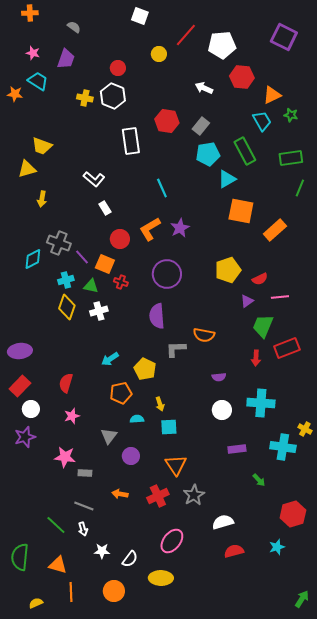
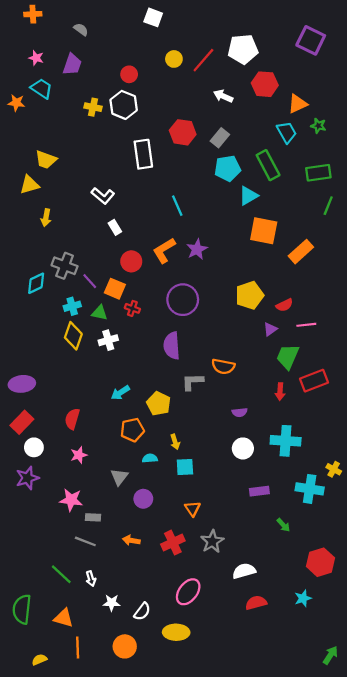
red line: (186, 35) -> (203, 60), moved
orange triangle: (176, 465) -> (193, 509), size x0.7
gray line: (84, 506) -> (85, 541), moved

